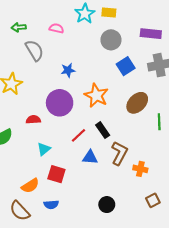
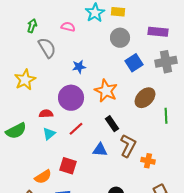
green arrow: (19, 27) -> (32, 26), turned 112
red line: (78, 135) -> (76, 129), moved
cyan triangle: (44, 149) -> (49, 134), moved

